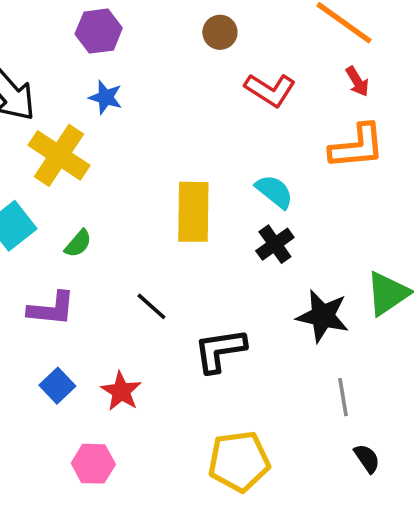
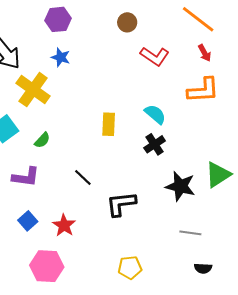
yellow rectangle: (193, 212) -> (109, 124), size x0.7
gray line: (343, 397) -> (190, 233), turned -75
black semicircle: (367, 458) -> (203, 268), turned 126
yellow pentagon: (239, 461) -> (130, 267), size x0.7
pink hexagon: (93, 464) -> (47, 266), size x1.4

